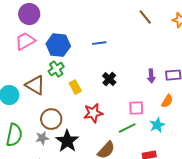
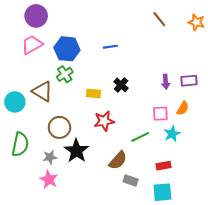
yellow rectangle: (75, 87) -> (93, 93), moved, turned -56
pink square: (136, 108) -> (160, 114), moved
gray star: (42, 138) -> (50, 157), moved

